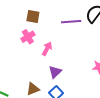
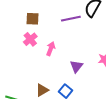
purple triangle: (55, 72) -> (76, 66), moved

